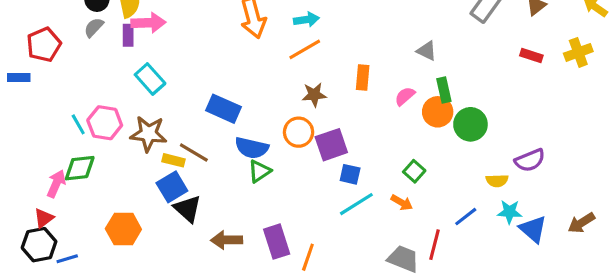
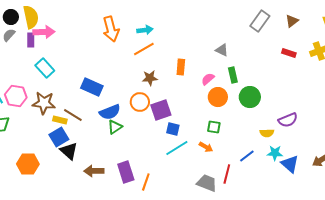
orange circle: (438, 112) -> (218, 97), moved
blue semicircle: (252, 148) -> (110, 112), turned -35
green square: (414, 171) -> (214, 127), turned -32

